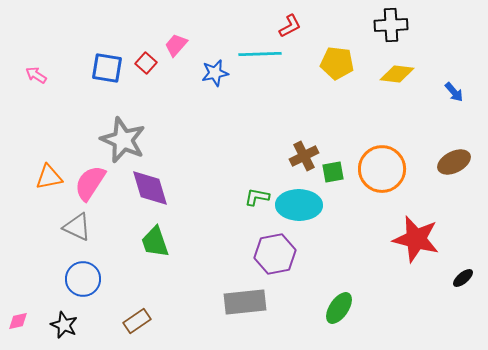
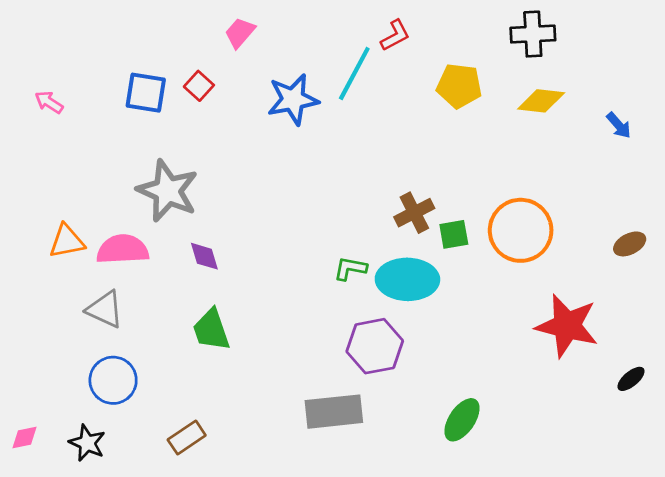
pink trapezoid: (176, 45) -> (240, 33), moved
cyan line: (260, 54) -> (354, 74), turned -60
blue star: (215, 73) -> (293, 99), size x1.4
brown ellipse: (454, 162) -> (630, 244), moved, size x0.7
pink semicircle: (90, 183) -> (123, 249), turned 54
purple diamond: (150, 188) -> (204, 256), size x0.6

